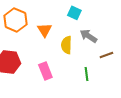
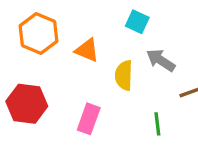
orange triangle: (44, 30) -> (87, 50), turned -35
pink rectangle: (45, 71) -> (89, 119), turned 42

